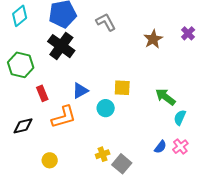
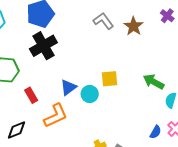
gray L-shape: (106, 22) -> (103, 21), moved
black cross: (61, 46) -> (43, 46), turned 32
cyan circle: (106, 108) -> (90, 94), moved

